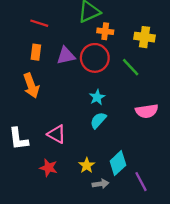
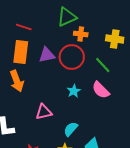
orange rectangle: (36, 52) -> (21, 52), size x1.6
pink semicircle: (147, 111) -> (101, 90), moved, turned 54
cyan semicircle: (98, 120) -> (71, 129), moved
pink triangle: (57, 134) -> (44, 112), moved, turned -42

